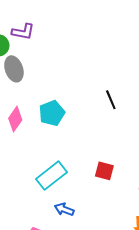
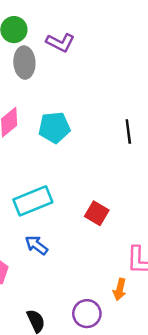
purple L-shape: (23, 32) -> (60, 43), moved

